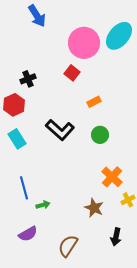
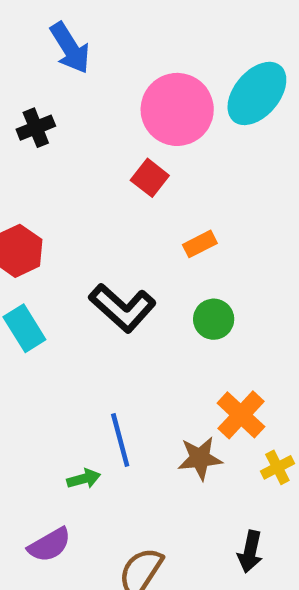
black cross: (28, 79) -> (36, 128), moved
blue line: (24, 188) -> (120, 440), moved
brown star: (94, 208) -> (200, 458), moved, turned -30

